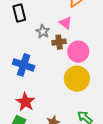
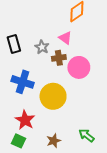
black rectangle: (19, 13) -> (14, 44), moved
yellow circle: (77, 79) -> (53, 96), moved

